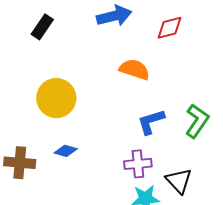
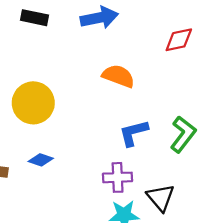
black rectangle: (42, 27) -> (34, 18), moved, turned 65
red diamond: (169, 28) -> (179, 40), moved

